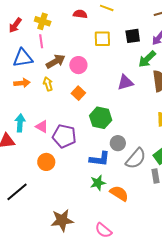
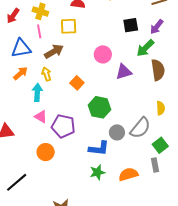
yellow square: (102, 39) -> (69, 26), moved
pink circle: (78, 65) -> (103, 54), moved
orange arrow: (22, 83) -> (20, 73), turned -35
cyan arrow: (20, 123) -> (37, 92), moved
gray semicircle: (136, 159) -> (140, 128), moved
orange semicircle: (119, 193) -> (128, 174), moved, turned -48

